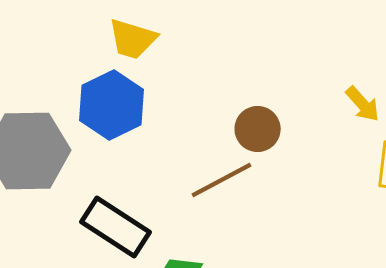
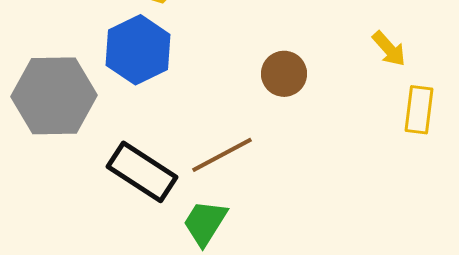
brown line: (222, 180) -> (222, 155), moved

